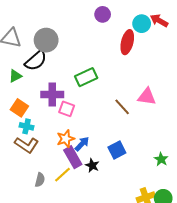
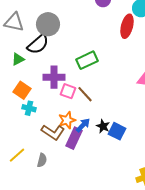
brown line: (122, 107) -> (85, 94), moved
brown L-shape: (27, 145) -> (53, 132), moved
blue square: (117, 150) -> (117, 131), turned -36
purple rectangle: (73, 157) -> (74, 138), turned 55
black star: (92, 165) -> (103, 126), moved
yellow line: (63, 175) -> (17, 155), moved

